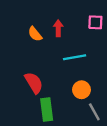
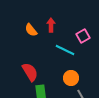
pink square: (95, 22) -> (83, 36), moved, turned -32
cyan line: (75, 57) -> (65, 50), turned 36

